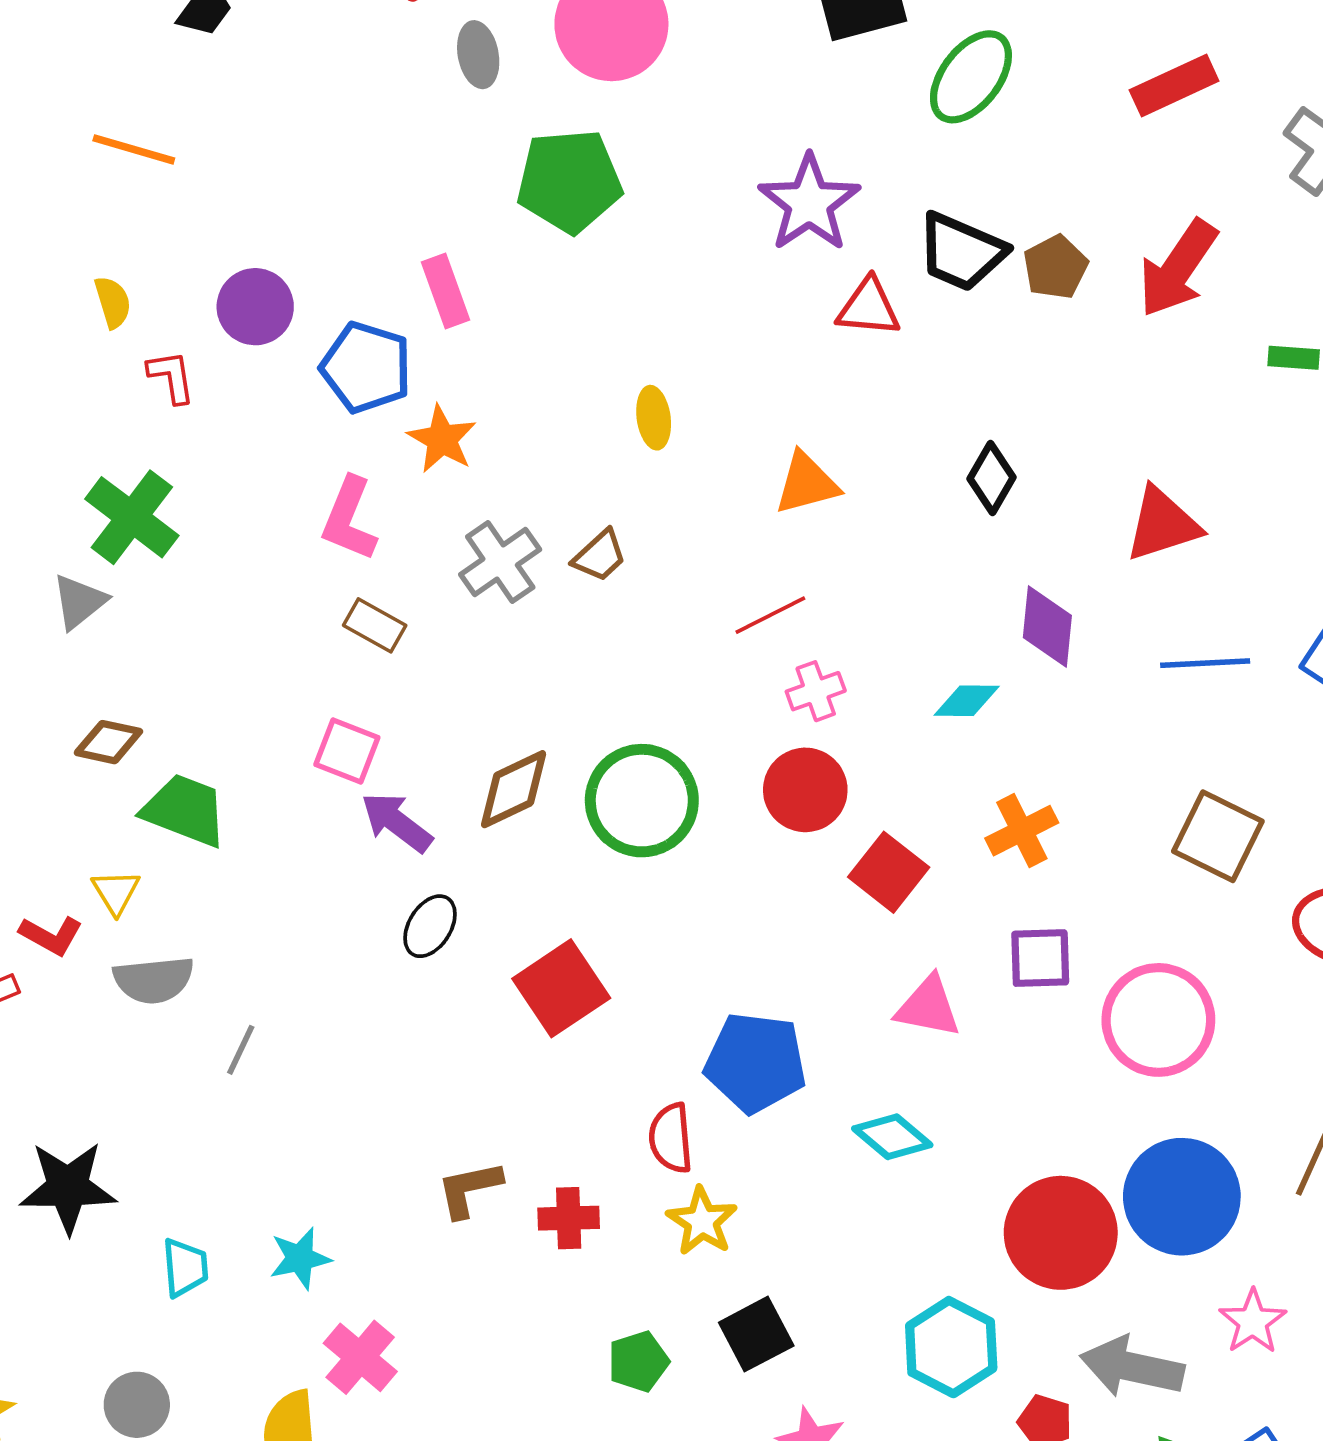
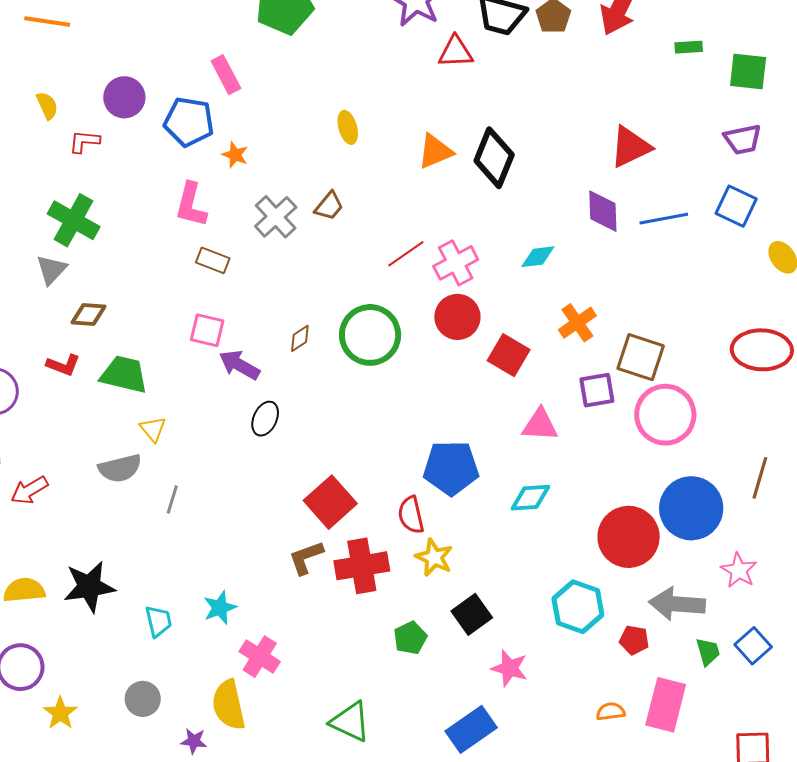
red L-shape: (171, 377) -> (84, 141), turned -68
orange star: (442, 439) -> (235, 155), size x0.7
black diamond: (992, 478) -> (494, 158), moved, size x1.5
red line: (770, 615) -> (406, 254), moved
purple diamond: (1047, 626) -> (603, 211), moved
pink cross: (816, 691) -> (456, 263), size x1.4
brown diamond: (108, 742) -> (88, 315), moved
brown diamond: (514, 789) -> (300, 338), size x0.6
brown square: (1218, 836) -> (641, 357), moved
yellow triangle: (116, 892) -> (153, 429), moved
red L-shape: (51, 935) -> (63, 365), moved
red square: (561, 988) -> (330, 502), moved
cyan diamond: (892, 1137) -> (530, 498), turned -36
red cross: (569, 1218) -> (362, 566), size x1.6

